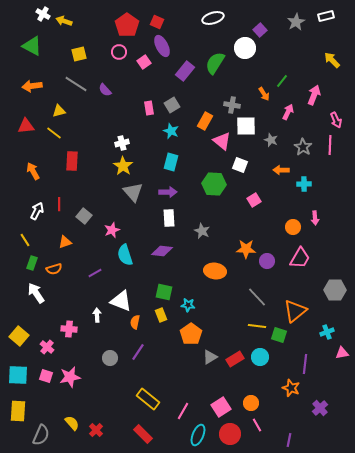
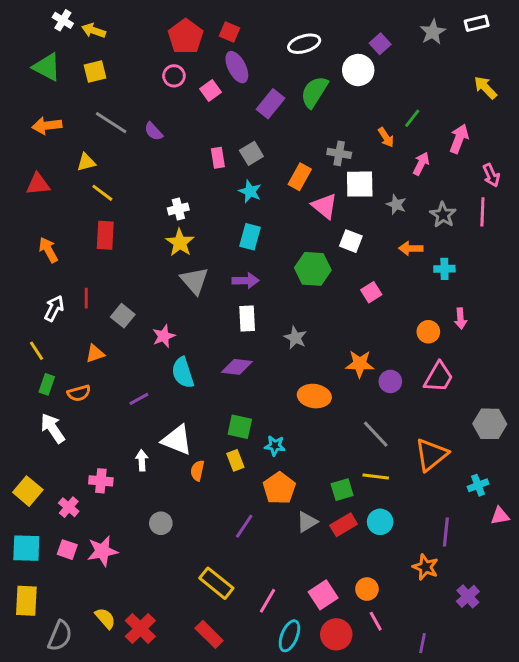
white ellipse: (213, 18) -> (304, 44), moved
yellow square: (79, 54) -> (95, 71), moved
yellow line: (54, 133) -> (102, 193), moved
green square: (279, 335) -> (342, 490), moved, turned -35
purple line: (138, 352) -> (244, 526), moved
red cross: (96, 430) -> (140, 629), size x1.5

